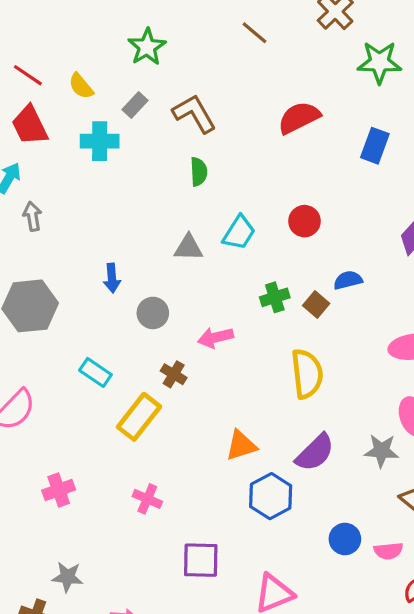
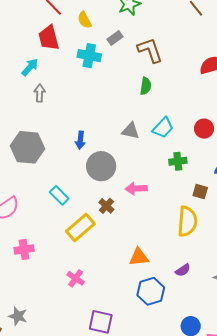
green cross: (275, 297) -> (178, 161), moved
brown square: (316, 304) -> (200, 191), moved, turned -35
gray circle: (153, 313) -> (101, 166), size x1.5
purple semicircle: (315, 453) -> (183, 270), size x0.6
pink cross: (59, 490) -> (24, 249), moved

